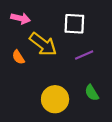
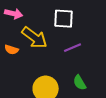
orange semicircle: (18, 57) -> (12, 50), turned -40

